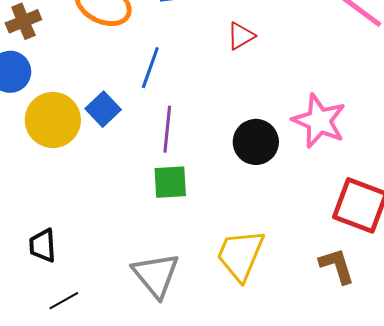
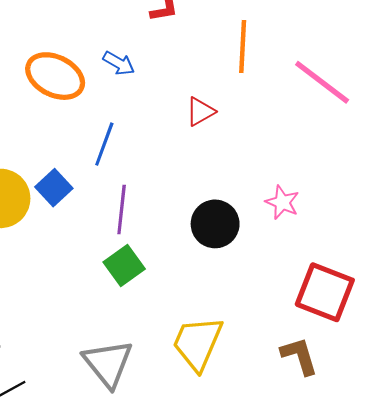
pink star: (319, 121) -> (282, 202), size x0.6
green square: (170, 182) -> (124, 266), turned -33

